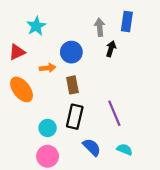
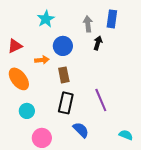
cyan star: (36, 26) -> (46, 19), moved
cyan circle: (48, 128) -> (27, 111), moved
cyan semicircle: (125, 149) -> (126, 135), moved

